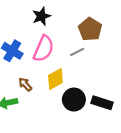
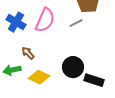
yellow diamond: (55, 79) -> (39, 77), moved, turned 55
black rectangle: (102, 103) -> (94, 80), moved

